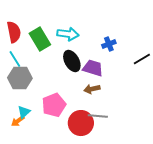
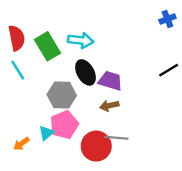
blue cross: (109, 44) -> (167, 19), moved
gray hexagon: (20, 78) -> (62, 95), moved
cyan triangle: (24, 112) -> (46, 133), moved

